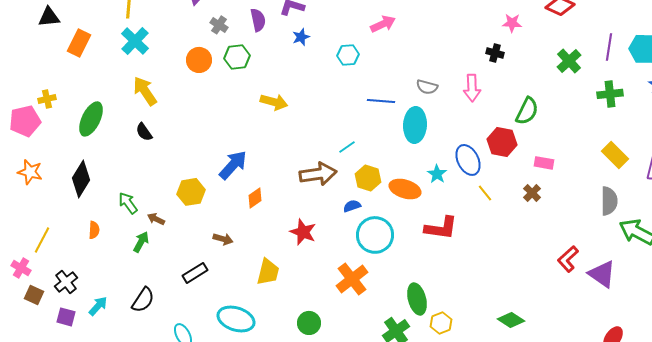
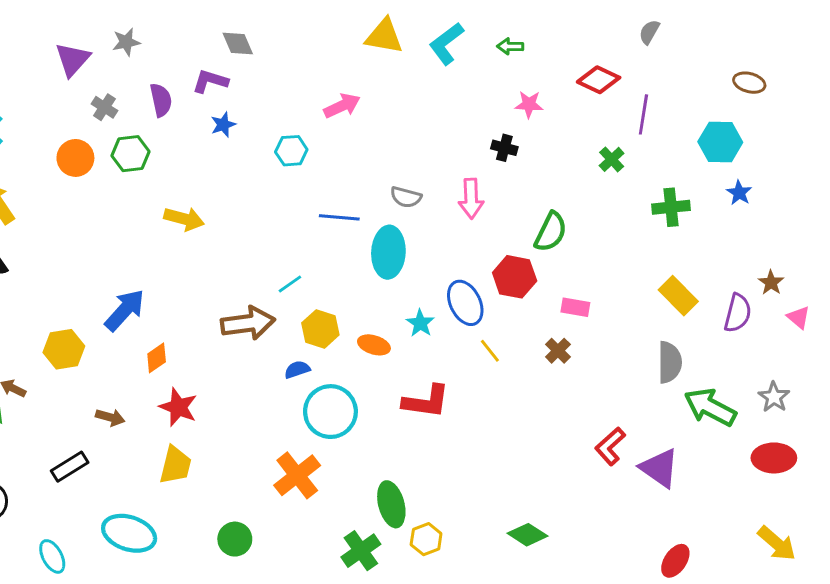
purple line: (609, 47) -> (643, 114), moved
green cross: (569, 61) -> (612, 159), size x0.7
orange ellipse: (405, 189) -> (374, 345), size x0.7
red star: (303, 232) -> (178, 407), moved

